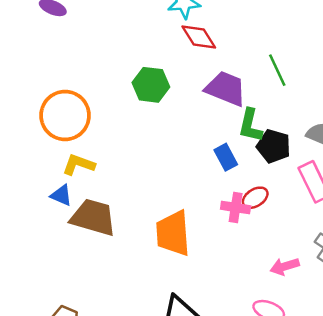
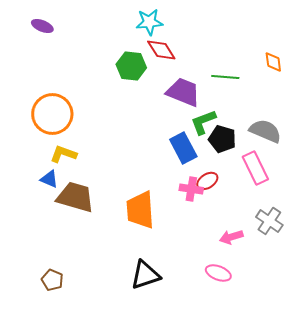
green line: (277, 70) -> (225, 77), turned -60
green hexagon: (151, 85) -> (131, 66), moved
green L-shape: (250, 125) -> (203, 122), turned 56
blue rectangle: (226, 157) -> (183, 148), size x1.4

